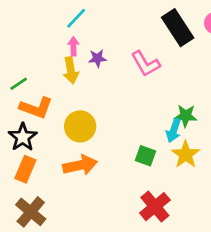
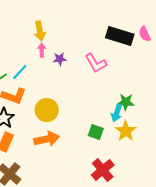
cyan line: (76, 18) -> (20, 72), moved
black rectangle: (178, 28) -> (120, 36), turned -40
yellow arrow: (71, 70) -> (40, 31), moved

